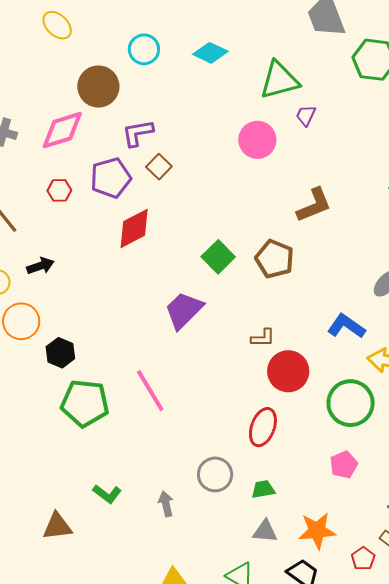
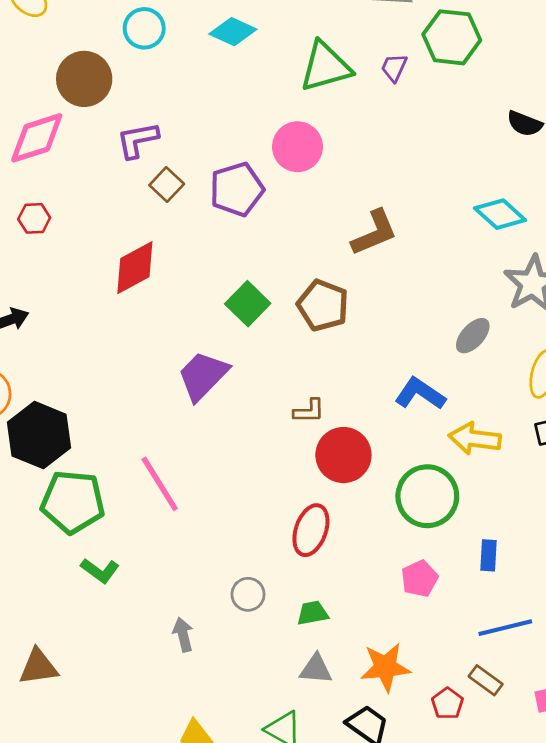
purple trapezoid: (306, 115) -> (394, 68), moved
purple pentagon: (111, 178) -> (237, 189), moved
black hexagon: (60, 353) -> (39, 435), size x1.6
gray circle: (215, 474) -> (248, 594), size x0.7
green L-shape: (107, 494) -> (100, 571), moved

